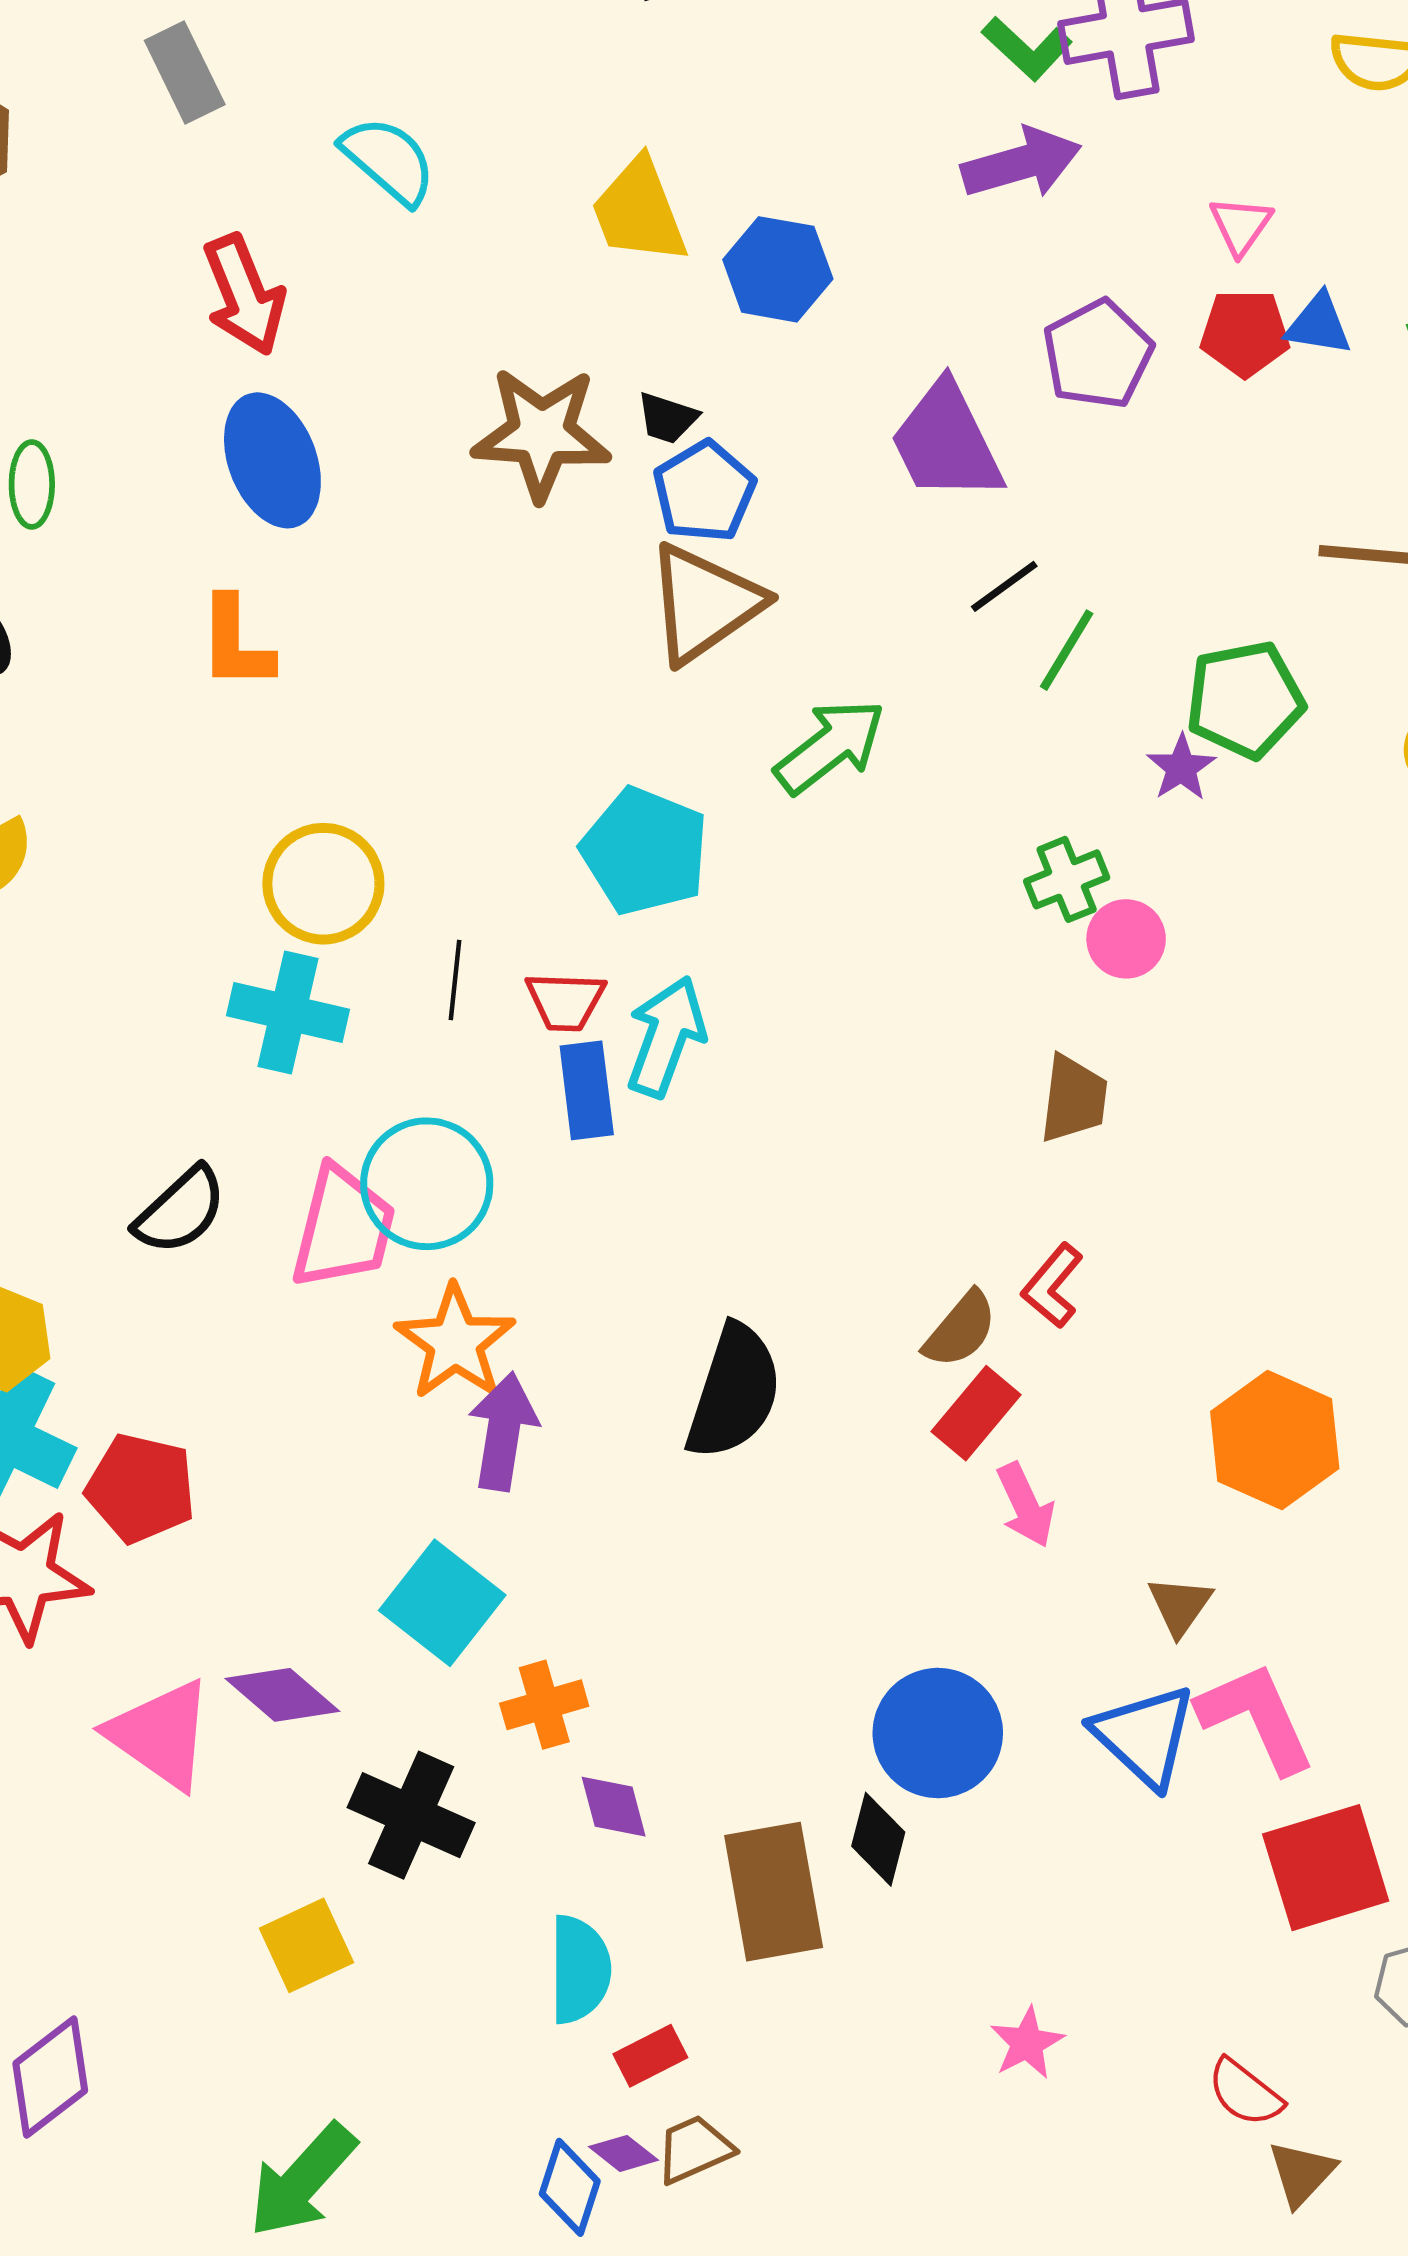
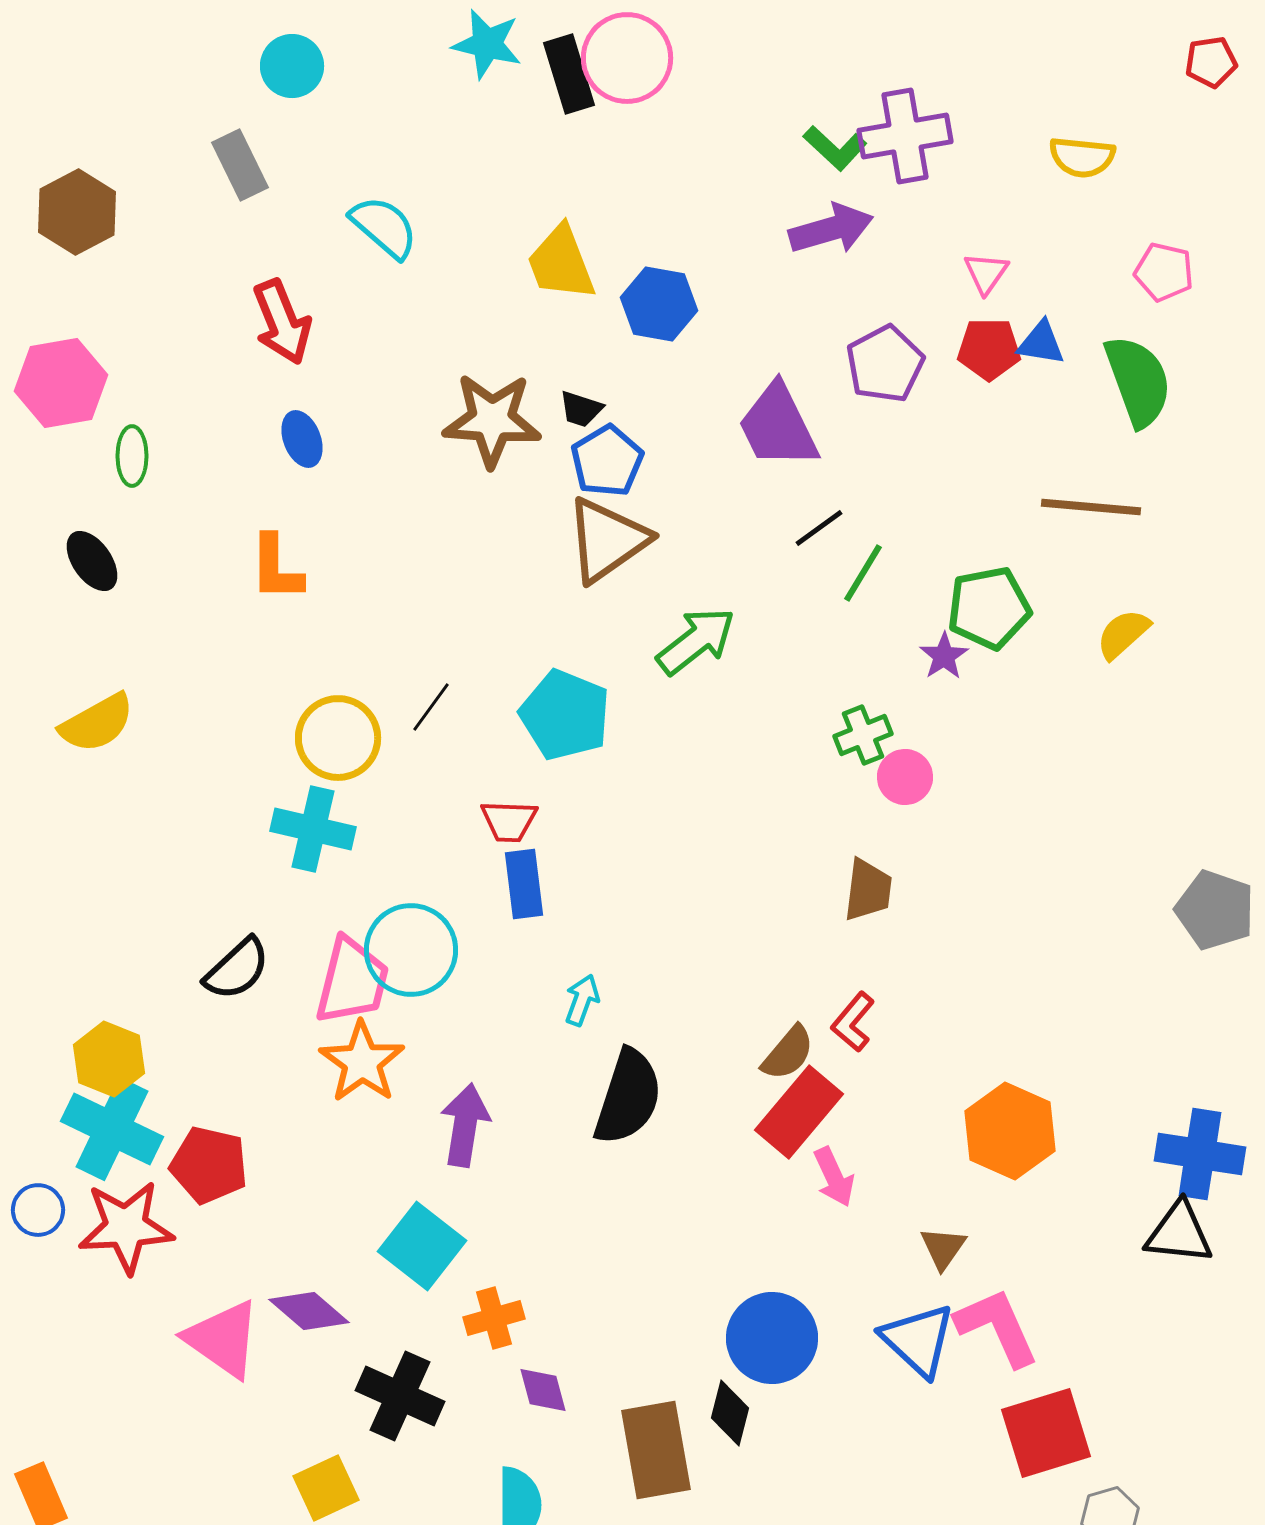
blue ellipse: (272, 460) -> (302, 439), size x0.6
black line: (455, 980) -> (431, 707), moved, turned 30
cyan arrow: (666, 1037) -> (582, 1000), moved, size x0.6
orange star: (455, 1342) -> (362, 1062), moved
red rectangle: (976, 1413) -> (799, 1112), size x1.4

